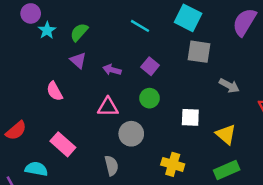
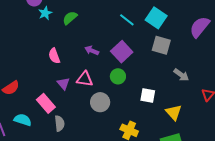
cyan line: (140, 26) -> (127, 20), moved
purple triangle: (78, 60) -> (63, 84), moved
purple square: (150, 66) -> (122, 52), size x1.5
pink semicircle: (55, 91) -> (54, 56), moved
gray semicircle: (111, 166) -> (60, 123), moved

